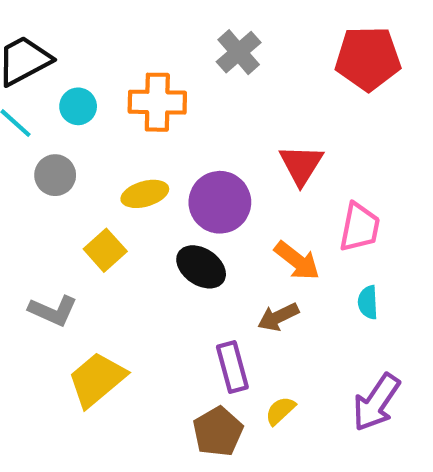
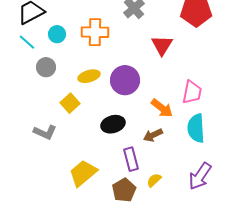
red triangle: (301, 165) -> (162, 45), moved
black ellipse: (201, 267) -> (113, 124), moved, turned -50
cyan semicircle: (368, 302) -> (196, 128), size x1.8
yellow trapezoid: (97, 379) -> (83, 173), moved

